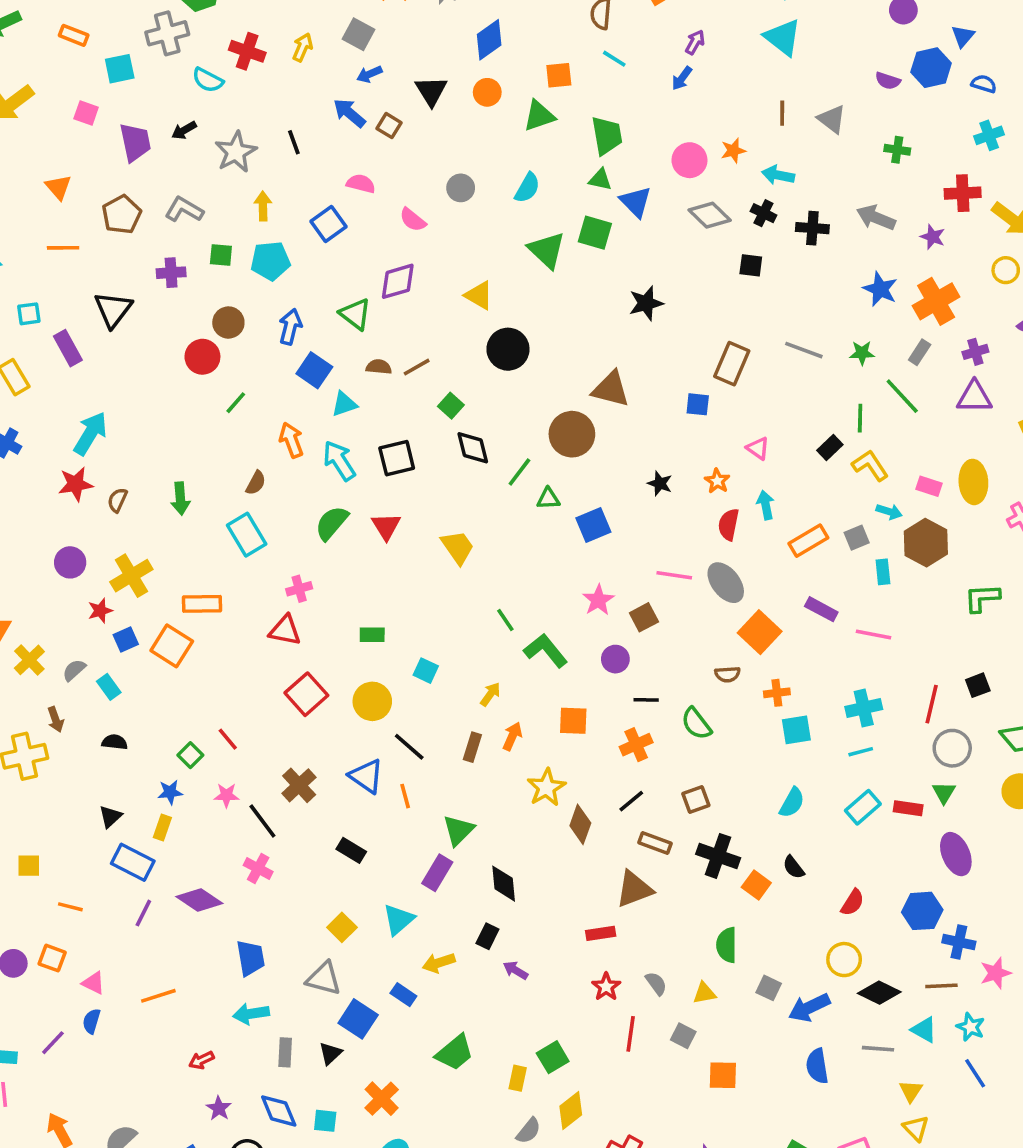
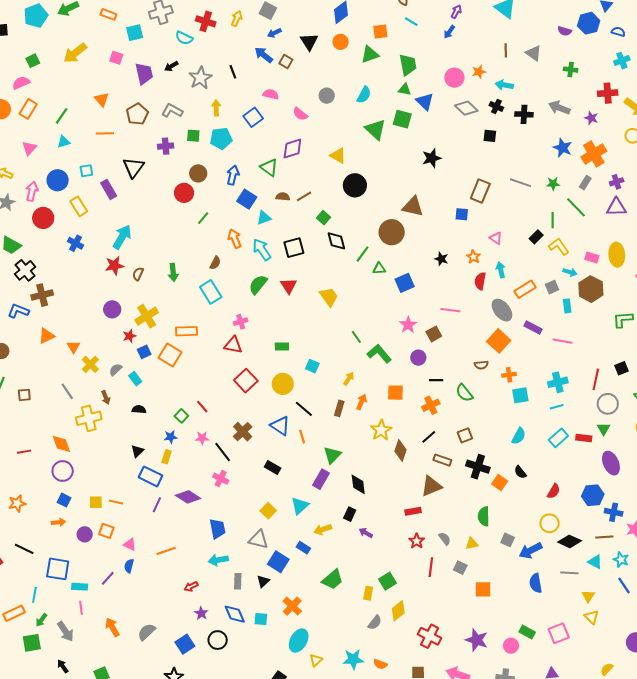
gray ellipse: (726, 583) -> (502, 310), moved
yellow square: (29, 866) -> (96, 502), moved

